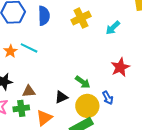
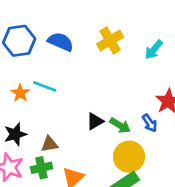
blue semicircle: (44, 16) -> (61, 42), turned -60
black triangle: (61, 97) -> (95, 121), moved
blue arrow: (108, 98) -> (150, 123), moved

